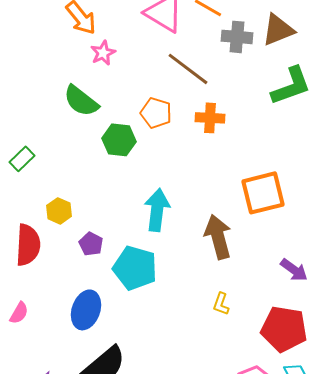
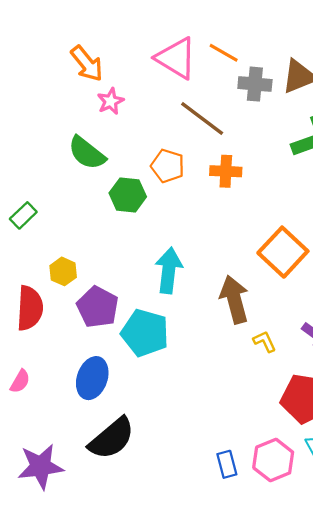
orange square: (263, 193) -> (283, 252), turned -33
purple pentagon: (91, 244) -> (98, 307), size x1.6
yellow L-shape: (221, 304) -> (265, 341), moved, turned 135

